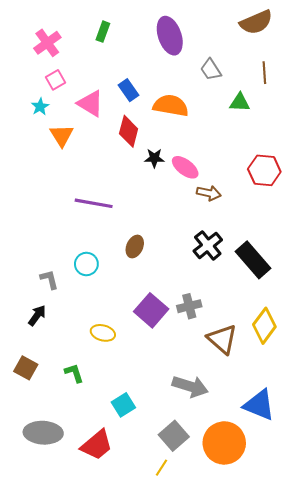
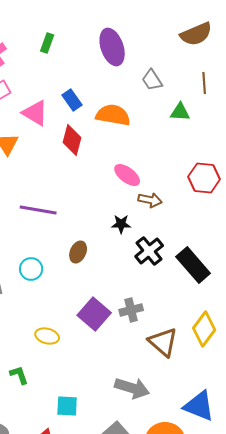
black star: (154, 158) -> (121, 224), moved
cyan square: (123, 405) -> (67, 406), turned 35

